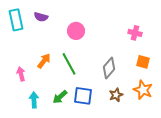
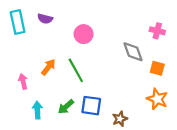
pink cross: (135, 33) -> (157, 31), moved
gray diamond: (109, 68) -> (133, 52), moved, turned -60
brown star: (116, 95) -> (120, 119), moved

